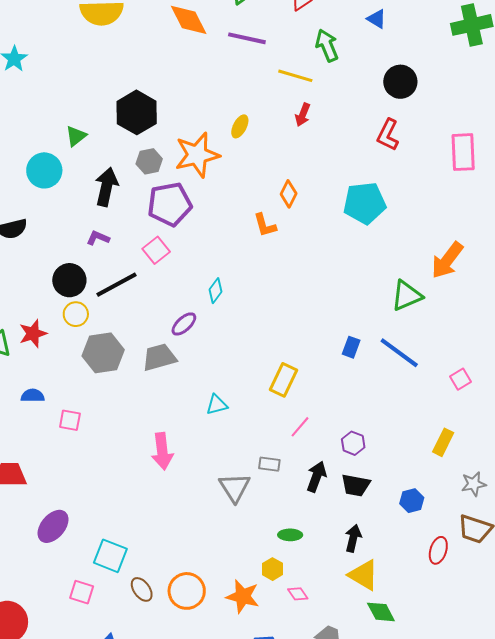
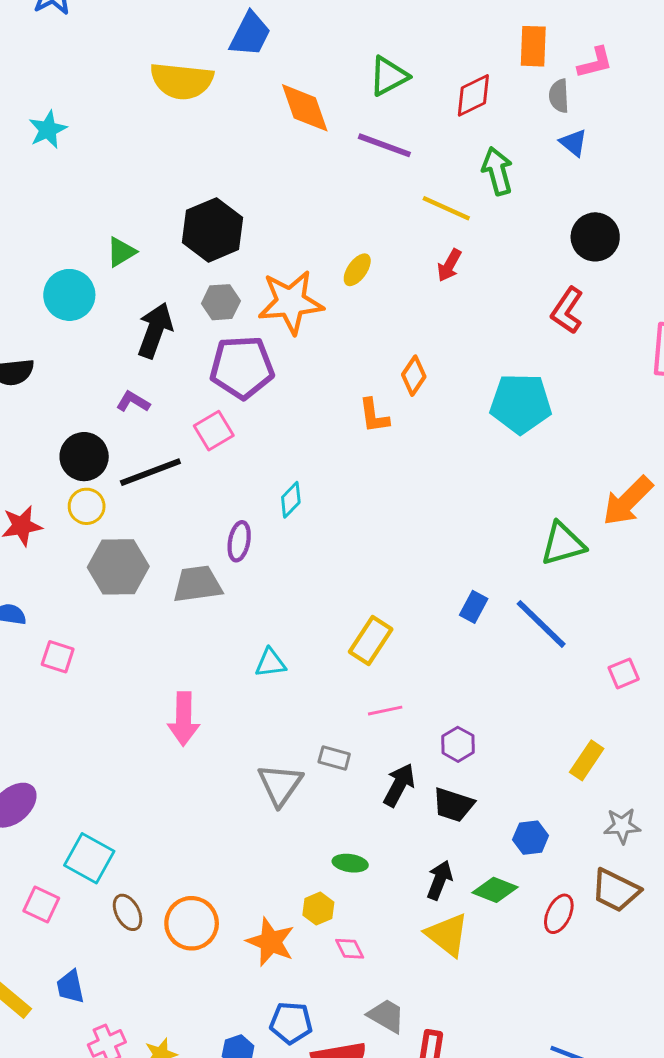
purple ellipse: (184, 324) -> (239, 541), turned -44
pink line: (300, 427) -> (385, 711), turned 30
green diamond: (381, 612) -> (495, 890), moved, turned -48

